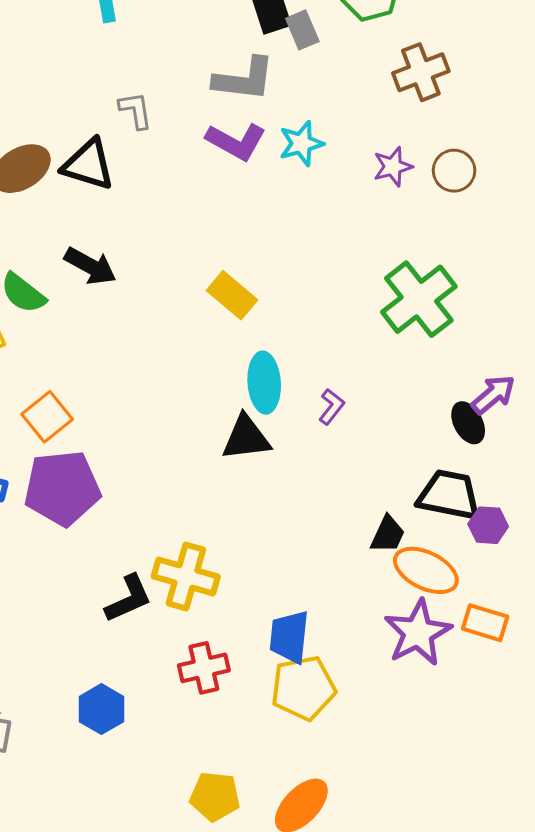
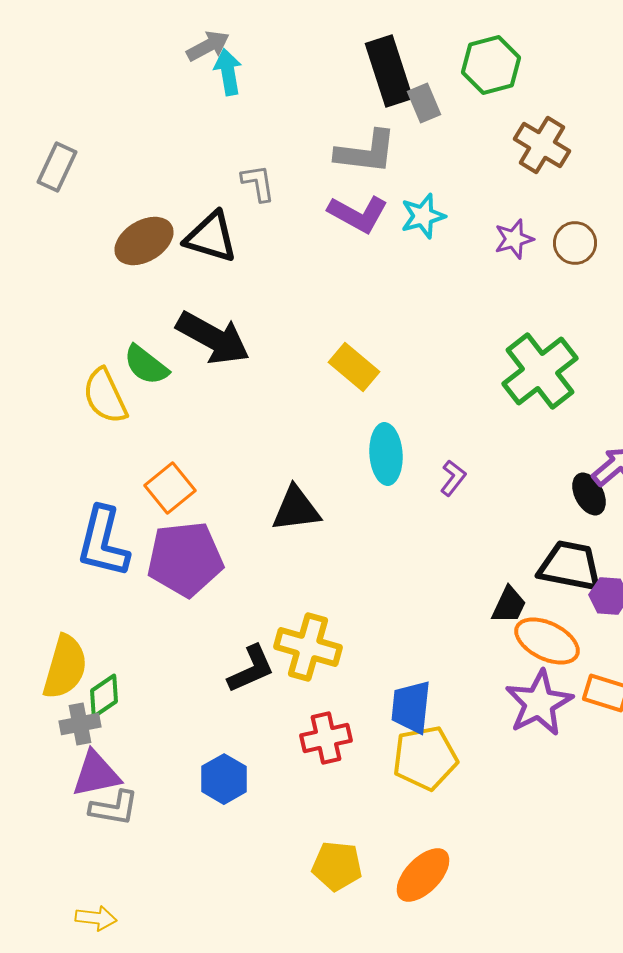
brown cross: (421, 72) -> (542, 145), turned -38
black arrow: (90, 266) -> (213, 338), size x1.4
black triangle: (246, 438) -> (296, 509), moved

